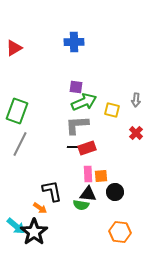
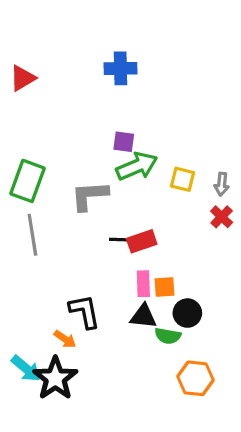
gray arrow: (136, 100) -> (222, 184), moved
gray L-shape: (77, 125) -> (90, 196), moved
gray line: (20, 144) -> (32, 235), turned -35
green semicircle: (81, 205) -> (168, 336), moved

